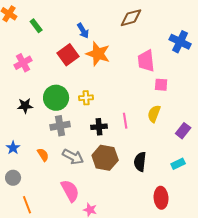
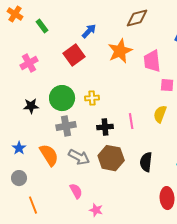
blue arrow: (83, 31) -> (89, 31), turned -105
orange star: (98, 54) -> (120, 51), moved, turned 30
orange semicircle: (43, 155) -> (49, 155), size x1.6
pink semicircle: (70, 191) -> (76, 191), size x0.7

